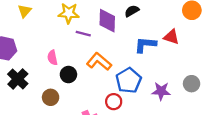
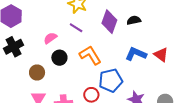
purple line: (83, 34) -> (76, 28), moved
pink semicircle: (52, 58) -> (50, 38), turned 48

